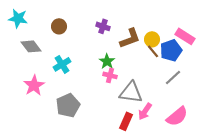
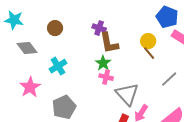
brown L-shape: (130, 38) -> (109, 43), moved, turned 100
blue pentagon: (171, 50) -> (167, 17), moved, turned -30
gray triangle: (131, 92) -> (127, 94), turned 40

